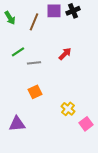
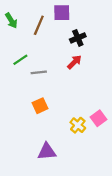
black cross: (73, 11) -> (78, 38), moved
purple triangle: (17, 124) -> (47, 152), moved
pink square: (86, 124) -> (98, 118), moved

